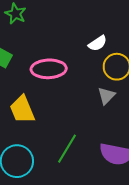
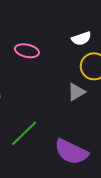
pink ellipse: (49, 69) -> (27, 51), size x0.7

